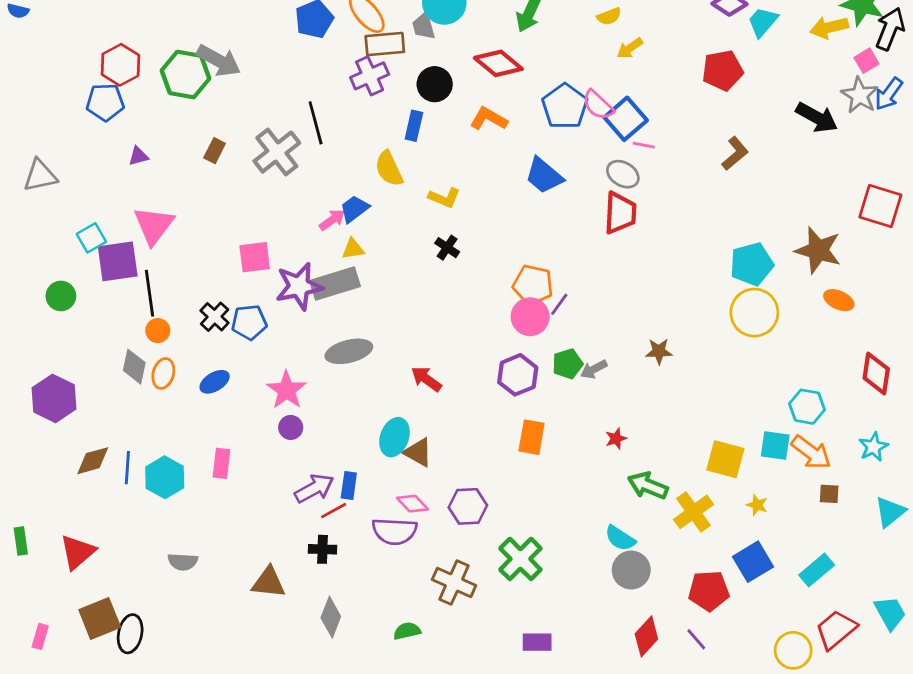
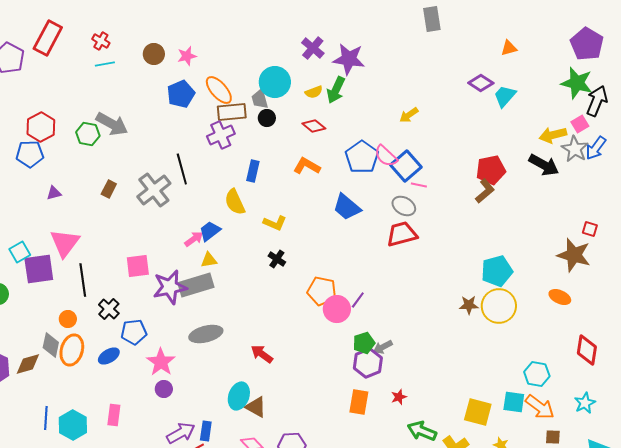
yellow semicircle: (609, 16) -> (314, 92), moved
yellow arrow: (829, 27) -> (553, 135), moved
red diamond: (498, 63) -> (314, 126), size x0.7
red pentagon: (723, 70) -> (491, 170), moved
green hexagon: (185, 75) -> (88, 134), size x0.7
black circle: (435, 84) -> (267, 118), moved, size x0.7
red square: (880, 206) -> (590, 229), size x0.5
red trapezoid: (620, 213) -> (402, 234), turned -108
brown star: (818, 250) -> (574, 255), moved
orange pentagon: (533, 285) -> (322, 291), moved
black line: (149, 293) -> (83, 280), moved
blue pentagon: (249, 322) -> (134, 332), moved
brown star: (659, 351) -> (469, 305), moved
orange ellipse: (163, 373) -> (72, 350), size x1.4
purple hexagon: (518, 375) -> (368, 363), moved
orange rectangle: (532, 437) -> (359, 402), moved
brown diamond: (93, 461) -> (28, 364), moved

